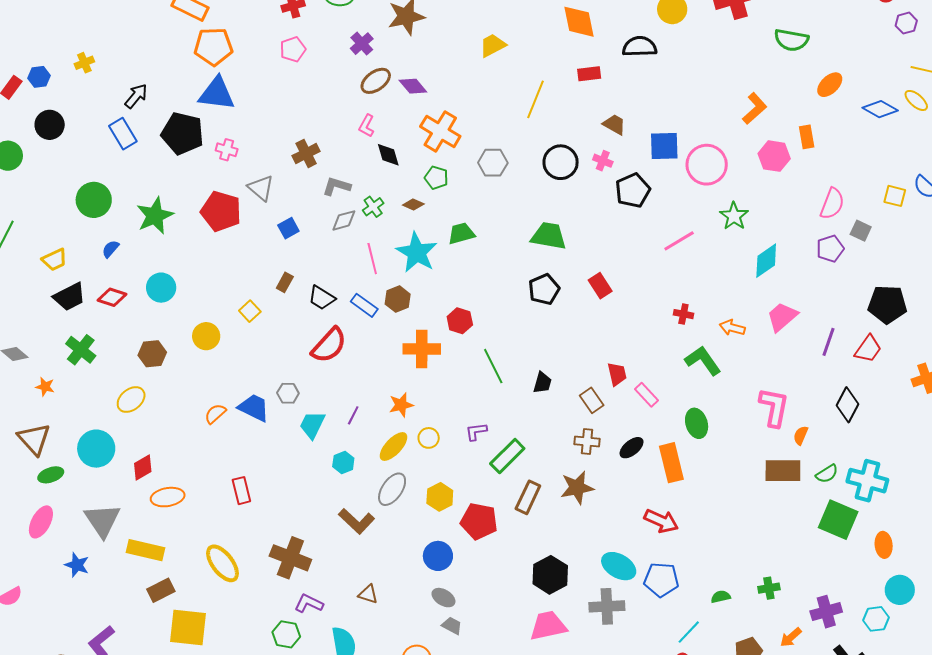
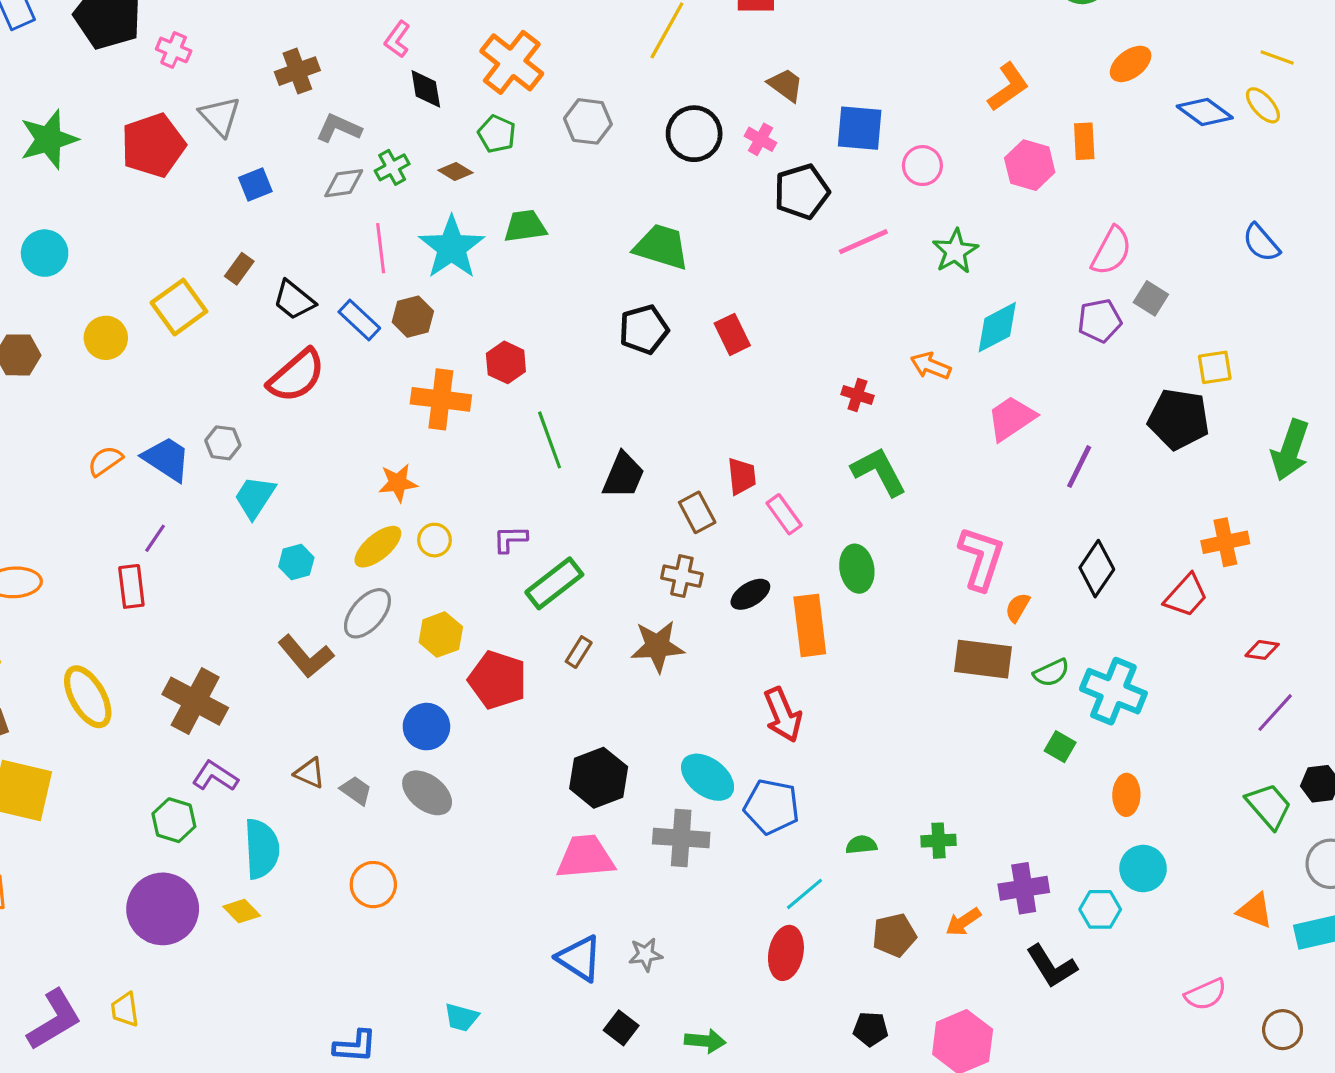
pink circle: (707, 165) -> (922, 166), size x0.6
yellow square: (895, 196) -> (1215, 367), moved, turned -30
red pentagon: (221, 211) -> (153, 145), turned 30
pink line: (679, 241) -> (863, 242), moved
yellow square: (250, 311) -> (179, 307), size x1.6
orange arrow: (732, 328) -> (931, 366), moved
red trapezoid: (868, 349) -> (1186, 596), moved
black trapezoid: (542, 383) -> (623, 475), size x1.4
purple line: (353, 415) -> (155, 538), moved
brown rectangle: (528, 497) -> (579, 652), size x0.6
green square: (838, 520) -> (1060, 747), size x0.5
red arrow: (661, 521) -> (783, 715), turned 36
gray ellipse: (443, 598) -> (427, 793), size x1.4
gray trapezoid: (452, 626) -> (356, 790), moved

